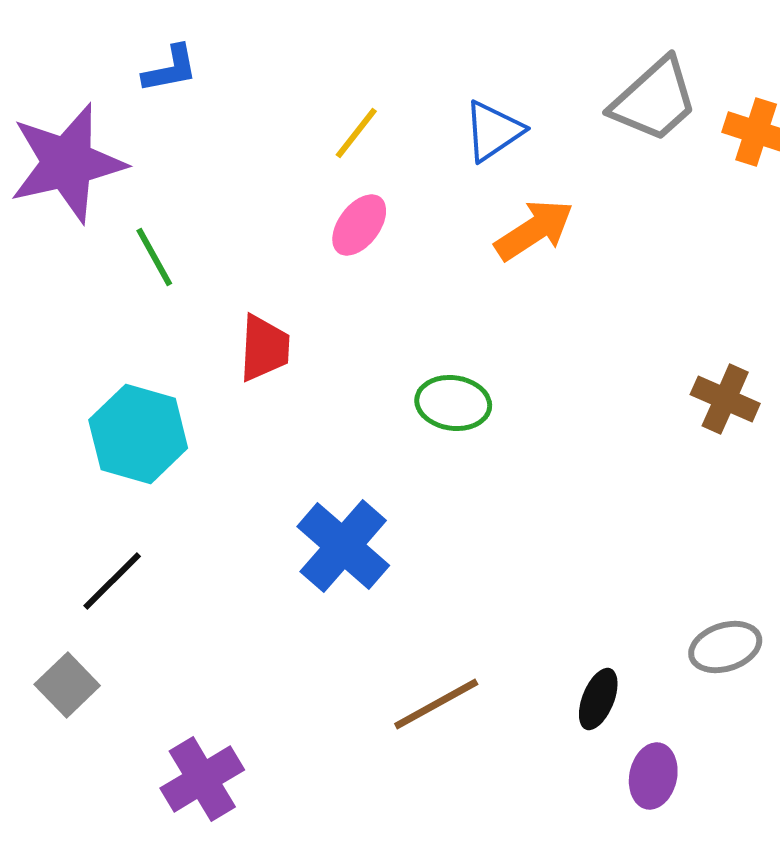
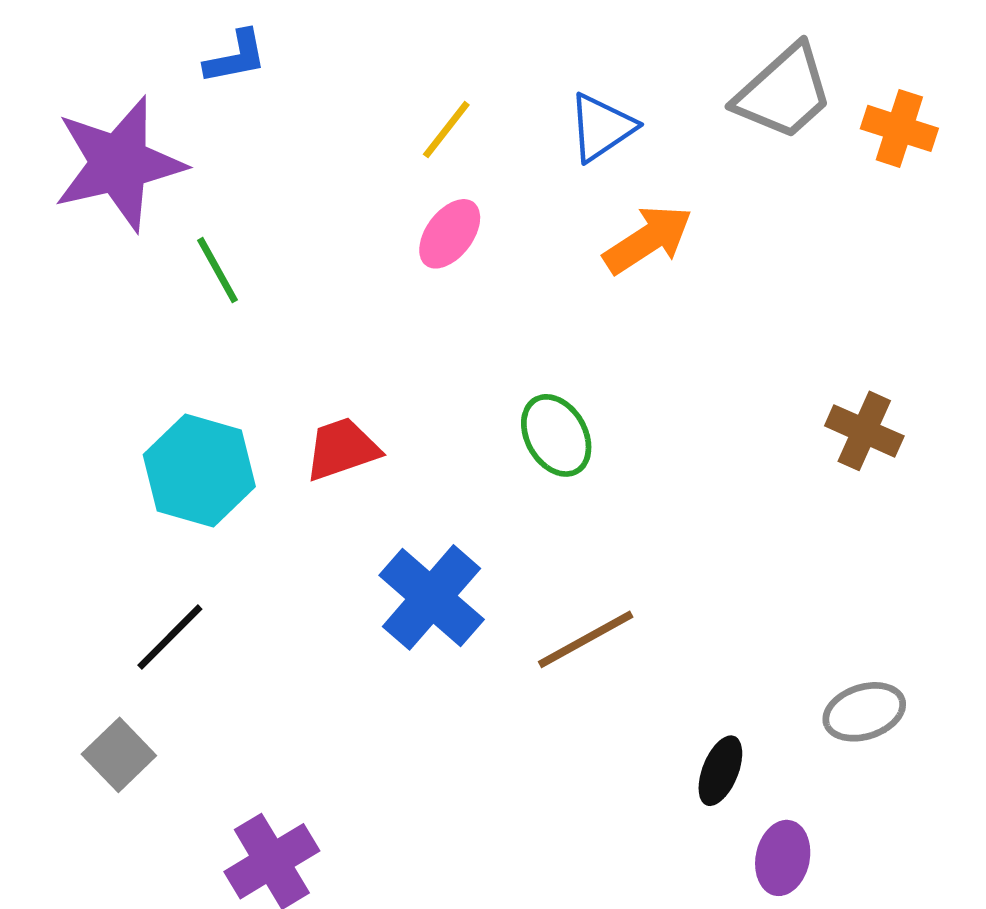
red trapezoid: (264, 348) -> (342, 449), moved, turned -112
green ellipse: (453, 403) -> (556, 435), turned 52
brown line: (436, 704) -> (586, 639), moved

